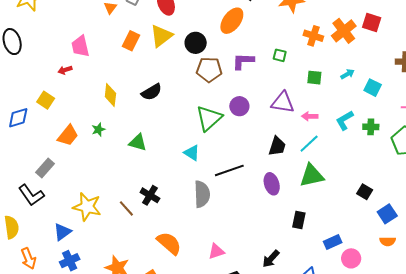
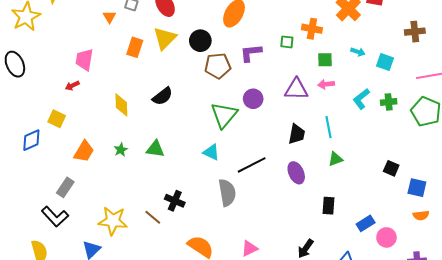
orange cross: (313, 36) -> (312, 29), moved
pink trapezoid: (80, 46) -> (84, 60), turned 30
cyan arrow: (347, 74) -> (358, 52), turned 56
pink arrow: (310, 116) -> (326, 84), moved
green star: (98, 130) -> (121, 150), moved
cyan line: (309, 144) -> (329, 127), turned -50
green triangle: (312, 176) -> (335, 159), size x0.6
blue square: (387, 214) -> (417, 188), turned -36

